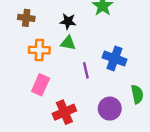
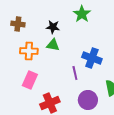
purple line: (86, 70) -> (75, 73), moved

